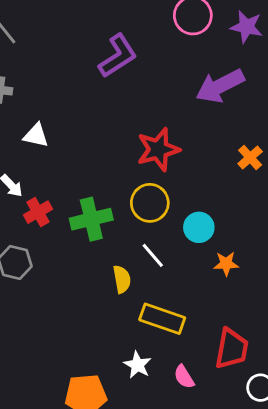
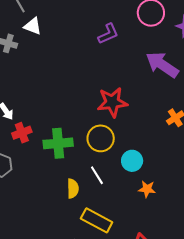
purple L-shape: (118, 56) -> (108, 34), moved, size x0.7
purple arrow: (220, 86) -> (162, 65), turned 52
white triangle: (36, 135) -> (33, 26), moved

